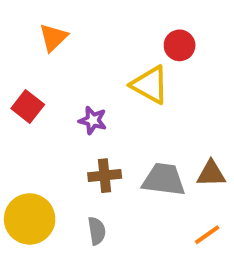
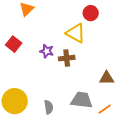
brown cross: (105, 176) -> (67, 58), moved
gray trapezoid: (164, 180) -> (82, 100), moved

